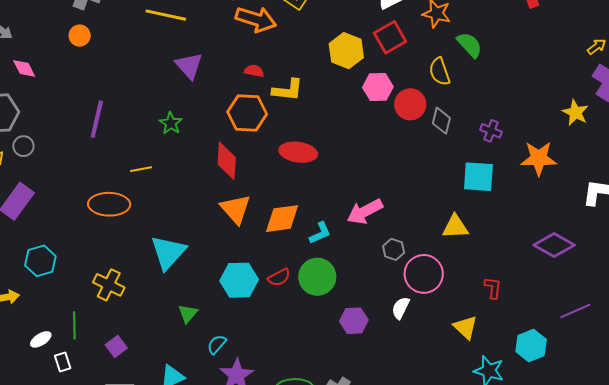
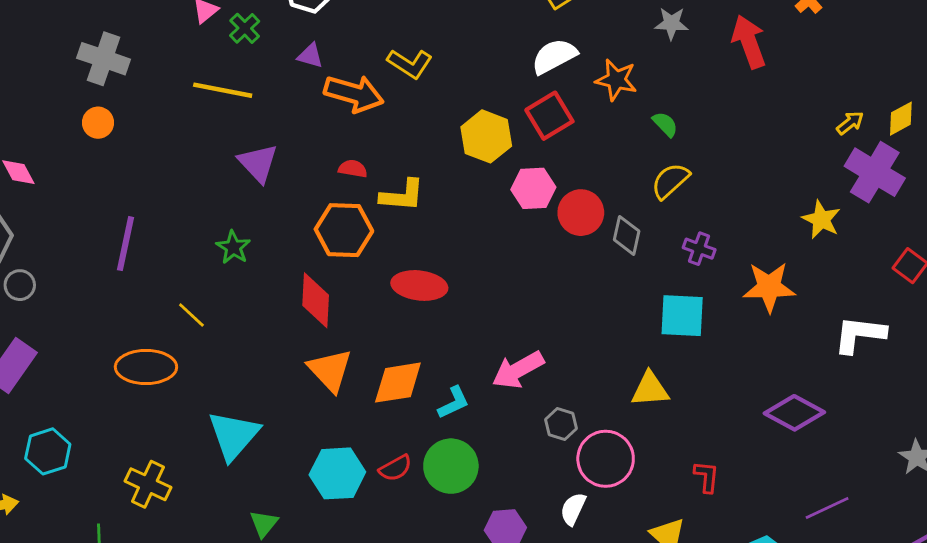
green semicircle: (470, 45) -> (665, 124), size x0.7
yellow semicircle: (440, 72) -> (670, 181), moved, turned 68
yellow line: (141, 169) -> (191, 315), turned 55

